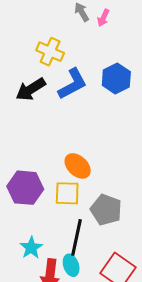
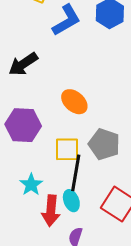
black arrow: (31, 89) -> (23, 64), moved
yellow square: (67, 193) -> (67, 149), moved

